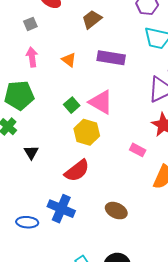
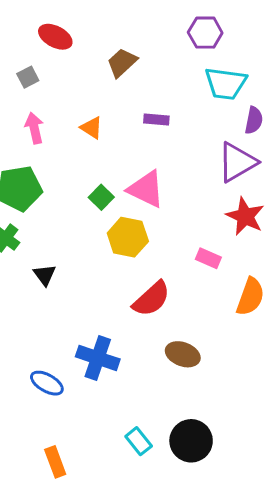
purple rectangle: (111, 58) -> (156, 119), size x0.6
red semicircle: (77, 171) -> (151, 299), moved
blue ellipse: (27, 222) -> (47, 383), turned 30

